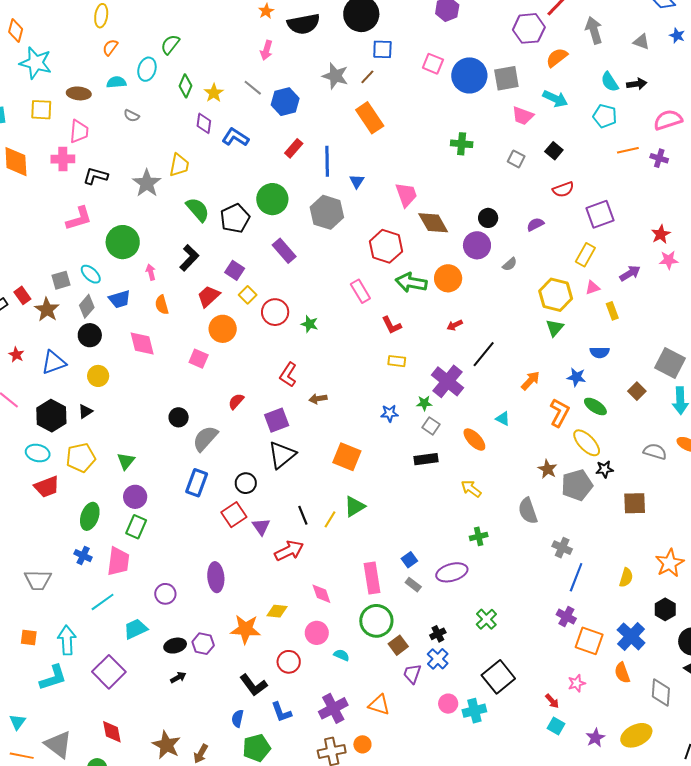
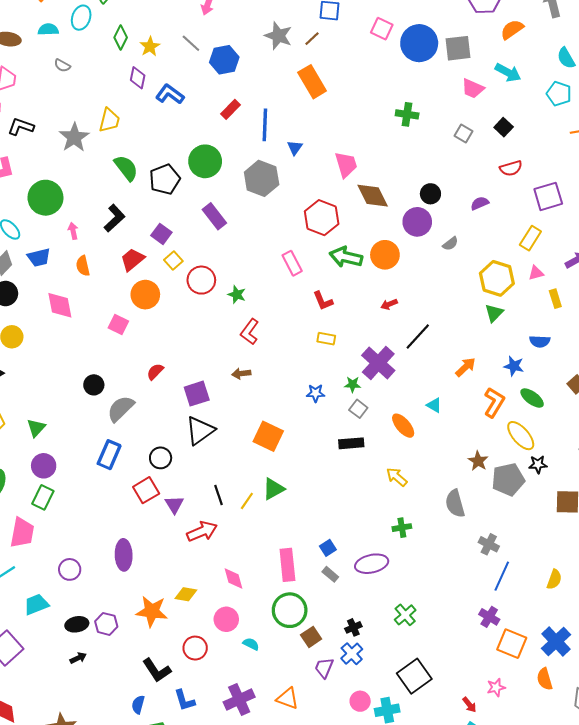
red L-shape: (288, 375) -> (250, 332), moved

